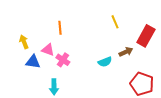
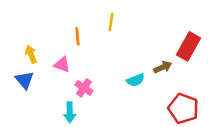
yellow line: (115, 22) -> (111, 22), moved, turned 32
pink cross: (63, 60) -> (84, 88), moved
blue triangle: (33, 62) -> (25, 80), moved, turned 42

